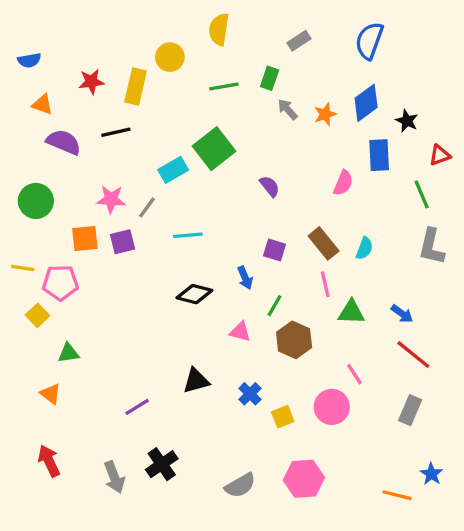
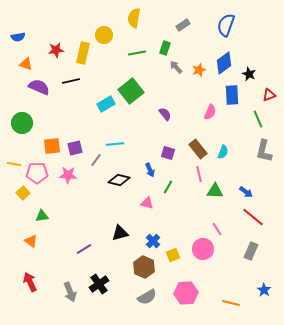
pink star: (111, 199) -> (68, 175), moved
gray line: (147, 207) -> (96, 160), moved
brown hexagon: (294, 340) -> (144, 267), moved
orange line: (397, 495) -> (231, 303), moved

